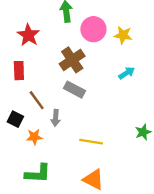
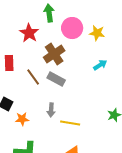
red star: (28, 35) -> (29, 33), moved
brown line: (37, 100) -> (33, 77), moved
gray arrow: (56, 118) -> (51, 110), moved

